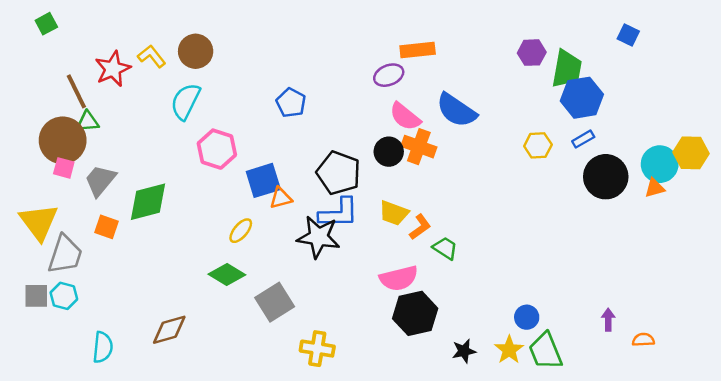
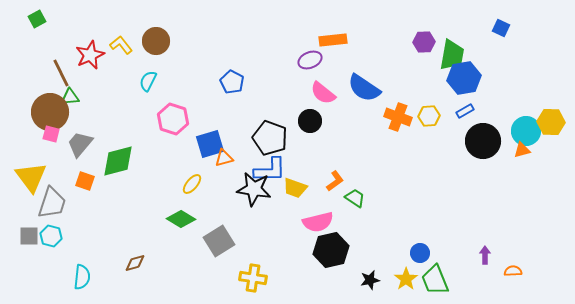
cyan semicircle: (186, 101) -> (148, 81), size x0.7
orange cross: (419, 147) -> (398, 117), moved
yellow trapezoid: (394, 213) -> (295, 188), moved
brown diamond: (169, 330) -> (135, 263), size x0.7

